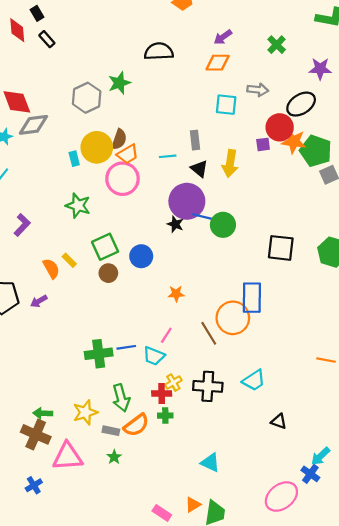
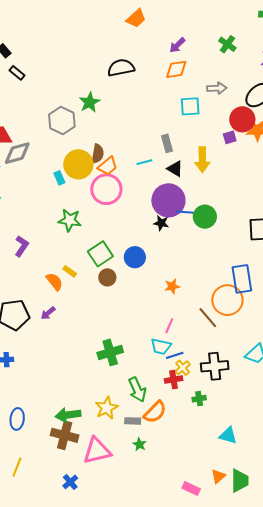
blue line: (126, 347) -> (175, 355), moved
green arrow: (43, 413) -> (68, 415), size x1.4
green cross: (165, 416) -> (199, 399), moved

